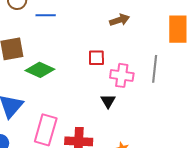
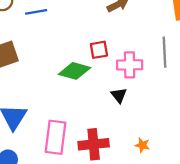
green diamond: (40, 70) -> (74, 71), moved

